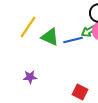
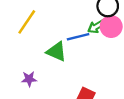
green triangle: (50, 37) -> (56, 52), moved

